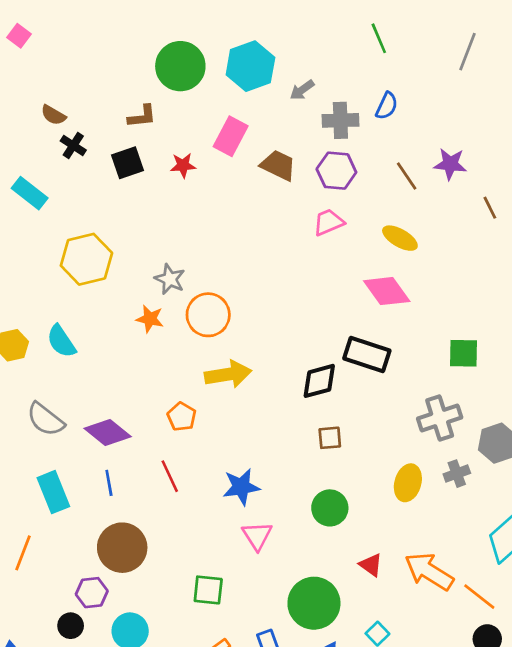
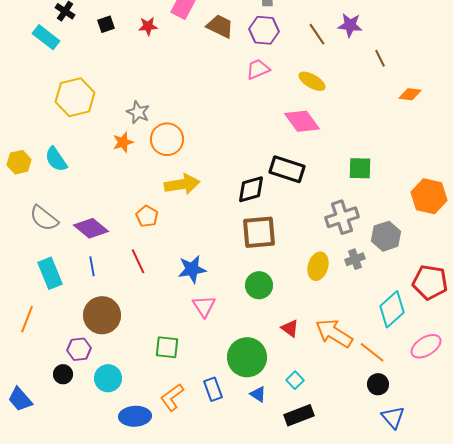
black square: (127, 163) -> (106, 24), size x0.7
cyan rectangle: (30, 193) -> (46, 37), moved
orange star: (150, 319) -> (123, 142), turned -30
brown square: (330, 438) -> (259, 232), size x1.8

